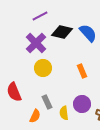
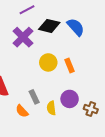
yellow circle: (43, 68) -> (48, 62), moved
orange semicircle: (35, 116) -> (22, 111), turned 112

